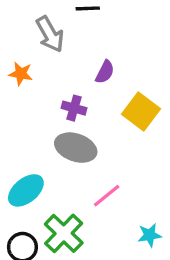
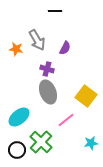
gray arrow: (50, 34) -> (37, 40), moved
yellow square: (141, 111) -> (86, 96), moved
gray ellipse: (76, 148) -> (48, 92), turned 50

